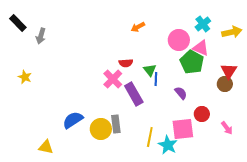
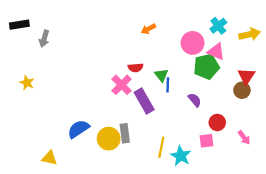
black rectangle: (18, 23) -> (19, 25), turned -54
green pentagon: (192, 62) -> (206, 67), turned 30
pink square: (183, 129) -> (206, 141), moved, size x0.6

